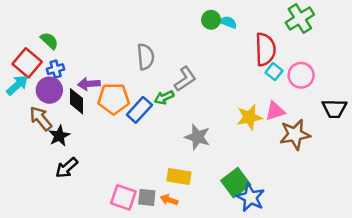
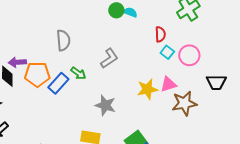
red semicircle: (265, 49) -> (160, 34), size x0.6
gray L-shape: (185, 79) -> (109, 58), moved
green arrow: (164, 97) -> (78, 73), turned -119

